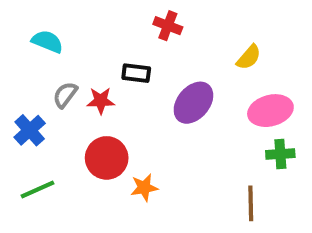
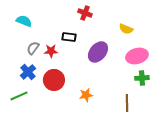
yellow semicircle: (249, 57) -> (126, 29), turned 72
blue cross: (30, 130) -> (28, 72), moved
orange star: (144, 188) -> (86, 95), moved

